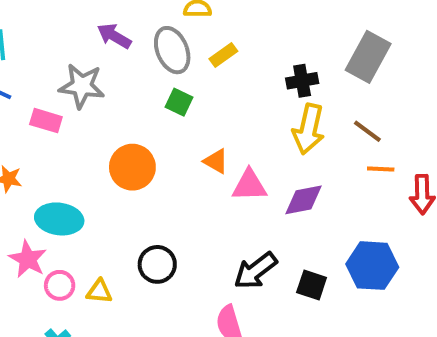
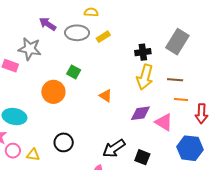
gray ellipse: (172, 50) -> (77, 33), turned -70
green square: (179, 102) -> (74, 72), moved
brown line: (367, 131) -> (175, 80), turned -35
orange triangle: (216, 161) -> (106, 96), moved
pink triangle: (249, 185) -> (164, 122), moved, turned 30
blue hexagon: (372, 266) -> (190, 148), moved

